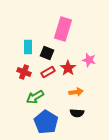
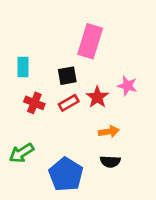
cyan rectangle: (28, 47) -> (23, 67), moved
black square: (47, 53) -> (67, 76), turned -32
green arrow: (35, 97) -> (21, 153), moved

